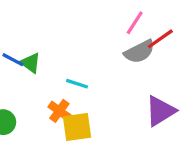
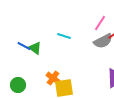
cyan line: (77, 84) -> (64, 36), moved

